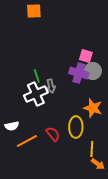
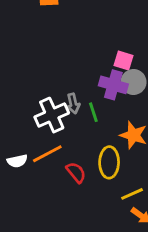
green line: (37, 76) -> (93, 112), moved
orange line: (27, 141) -> (47, 154), moved
yellow line: (92, 149) -> (132, 194), turned 63

